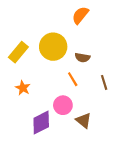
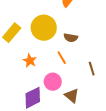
brown line: (104, 82) -> (92, 69), moved
orange star: (23, 88) -> (30, 61), moved

